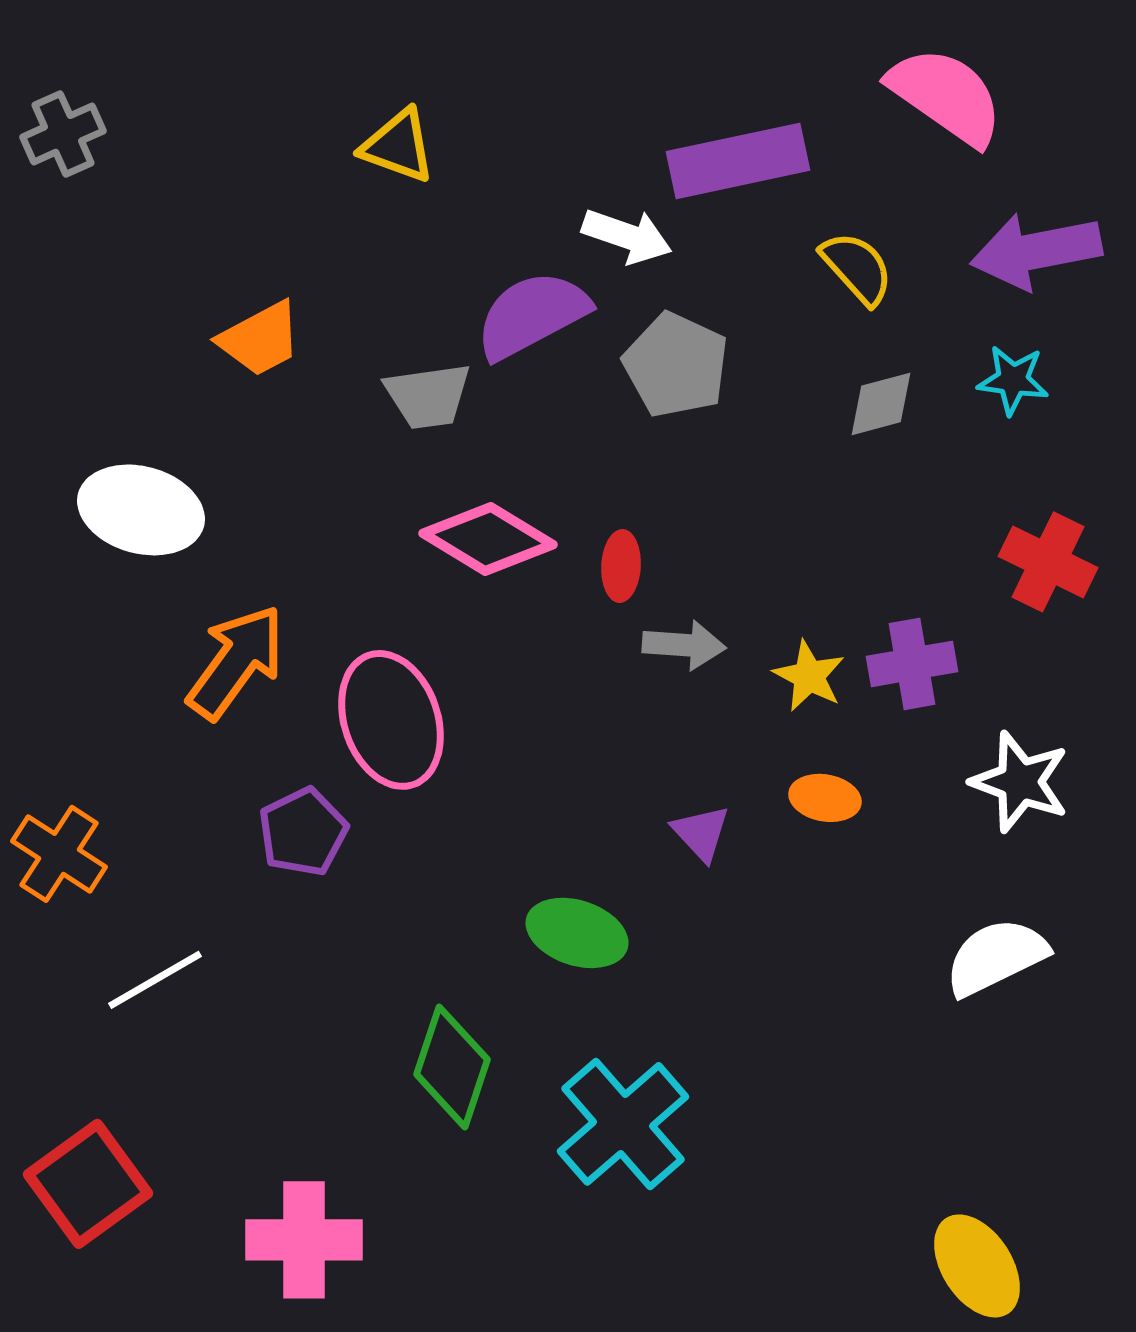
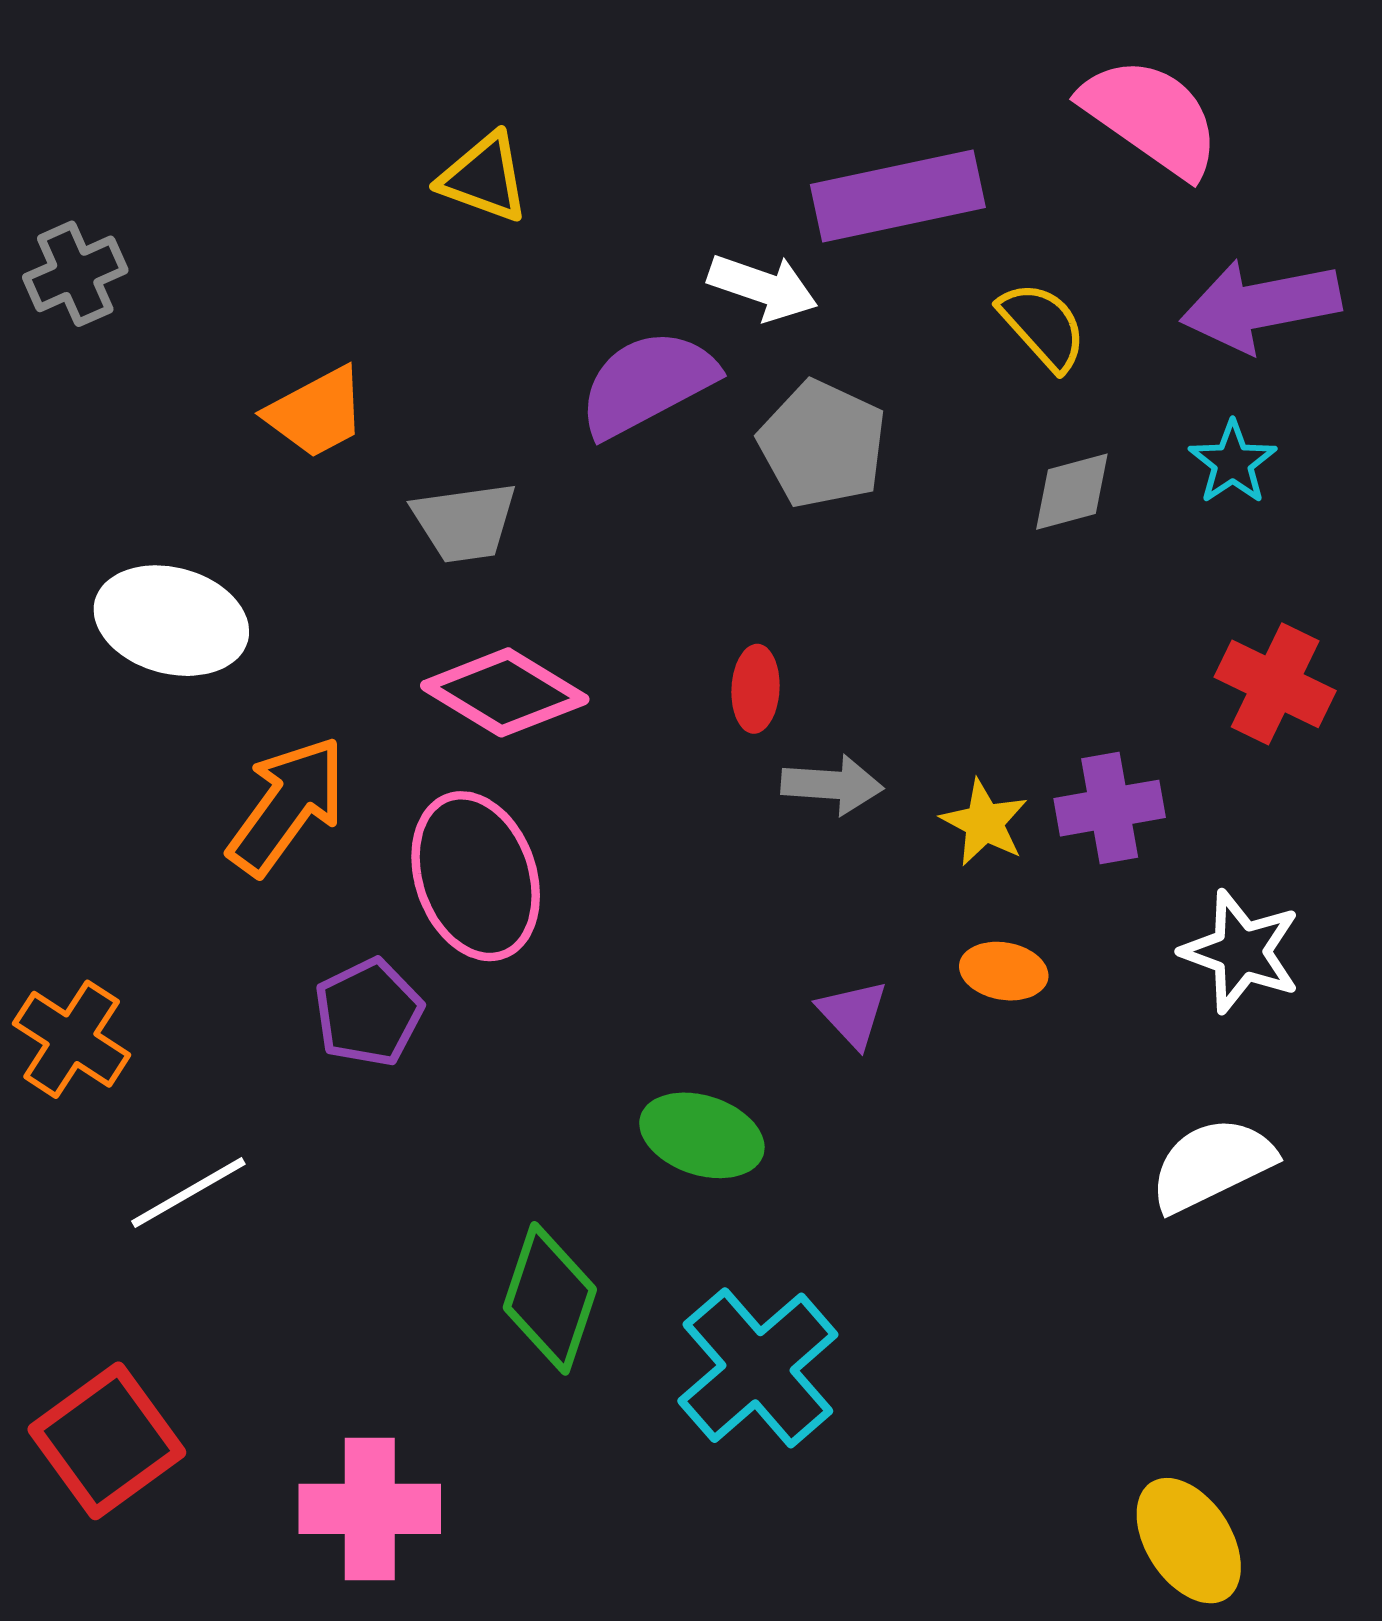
gray cross: (63, 134) -> (75, 274), moved
cyan star: (1013, 380) -> (1233, 462), turned 30
gray trapezoid: (428, 396) -> (465, 522), moved
pink diamond: (488, 539) -> (505, 692), moved

